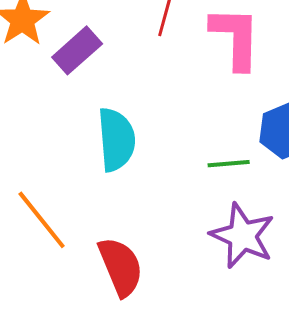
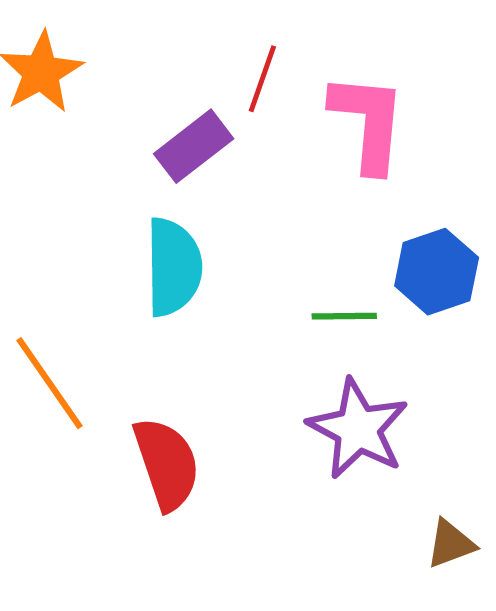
purple rectangle: (77, 50) -> (194, 146), moved

